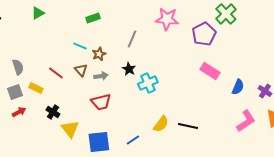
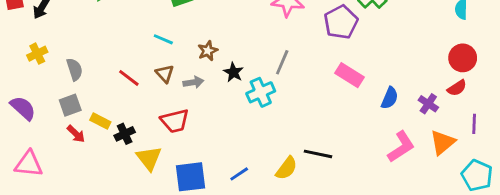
gray line: (132, 39) -> (282, 62), moved
brown star: (99, 54) -> (208, 51), moved
yellow rectangle: (36, 88) -> (100, 121), moved
red trapezoid: (101, 102) -> (175, 121), moved
red arrow: (19, 112) -> (76, 134), turned 72
black cross: (53, 112) -> (125, 134), turned 32
yellow semicircle: (161, 124) -> (286, 168), moved

